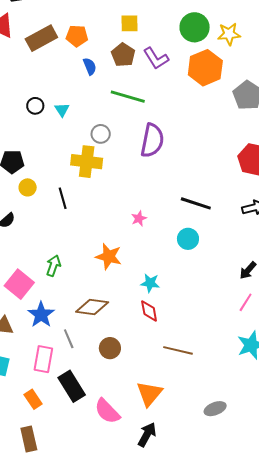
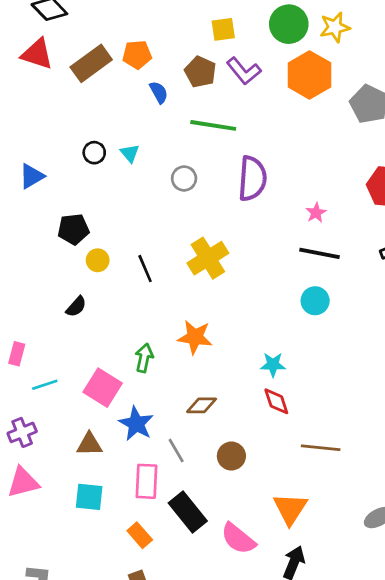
yellow square: (130, 23) -> (223, 29), moved
yellow cross: (87, 162) -> (208, 258), moved, turned -32
pink star: (139, 218) -> (316, 213), moved
orange star: (109, 256) -> (195, 337), moved
brown diamond: (92, 307) -> (202, 405), size x0.7

